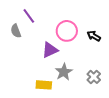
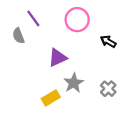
pink circle: (67, 31) -> (77, 20), moved
yellow rectangle: (44, 85) -> (51, 98), turned -35

